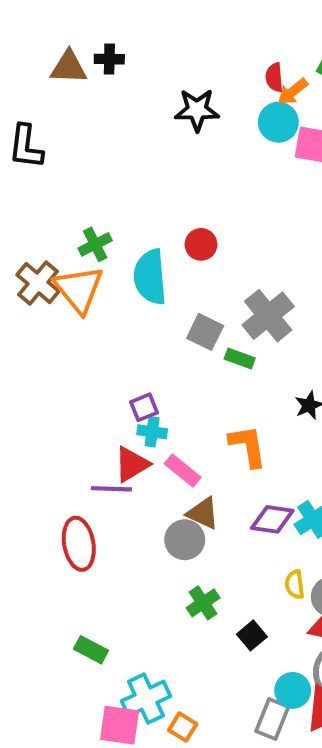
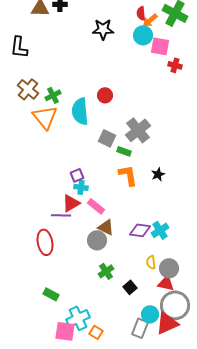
brown cross: (38, 283) -> (28, 89), moved
orange L-shape: (248, 446) -> (128, 175), moved

